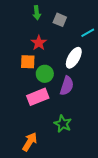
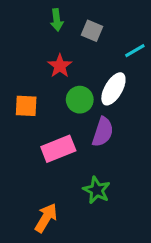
orange square: (28, 62) -> (26, 106), moved
green circle: (45, 74) -> (80, 100), moved

